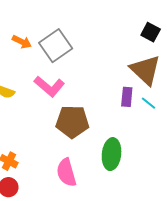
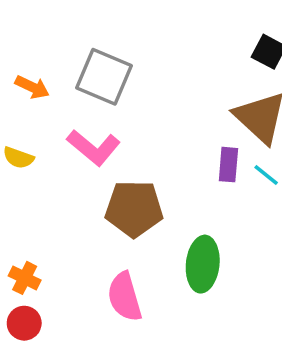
orange arrow: (22, 42) -> (32, 87), moved
gray square: (56, 46) -> (104, 77), turned -32

